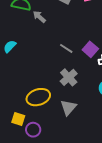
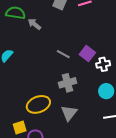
gray cross: (69, 77) -> (68, 83), turned 30
yellow square: (18, 119) -> (20, 127), turned -32

